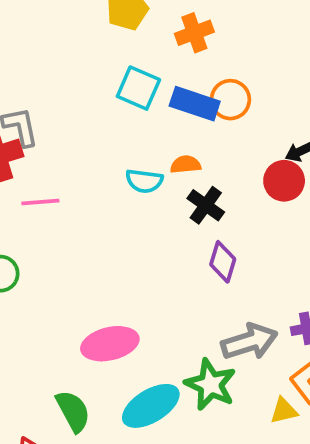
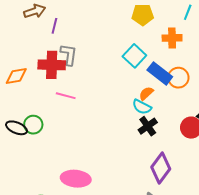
orange semicircle: (186, 165) -> (146, 93), moved, turned -56
cyan semicircle: (144, 181) -> (142, 107), moved
purple diamond: (223, 262) -> (161, 168), moved, size x1.4

